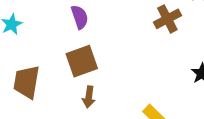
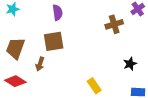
brown arrow: (89, 97) -> (40, 64), moved

